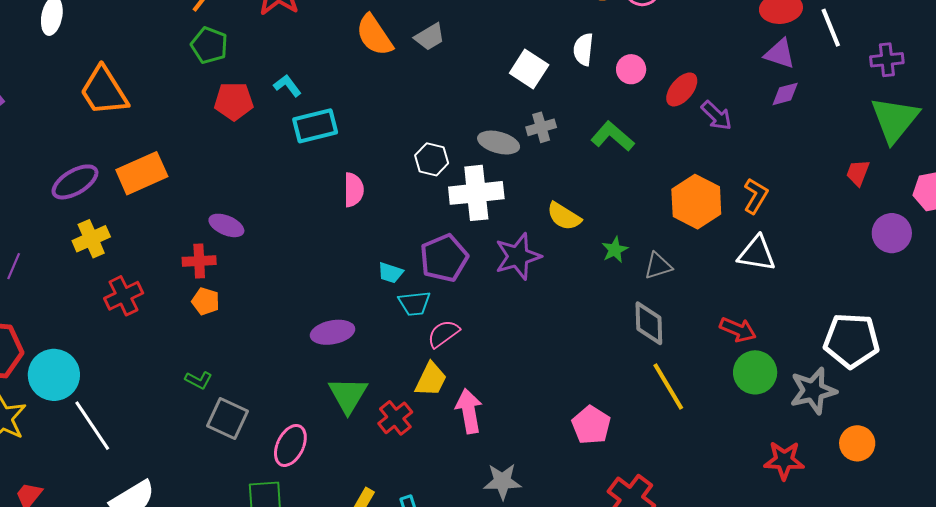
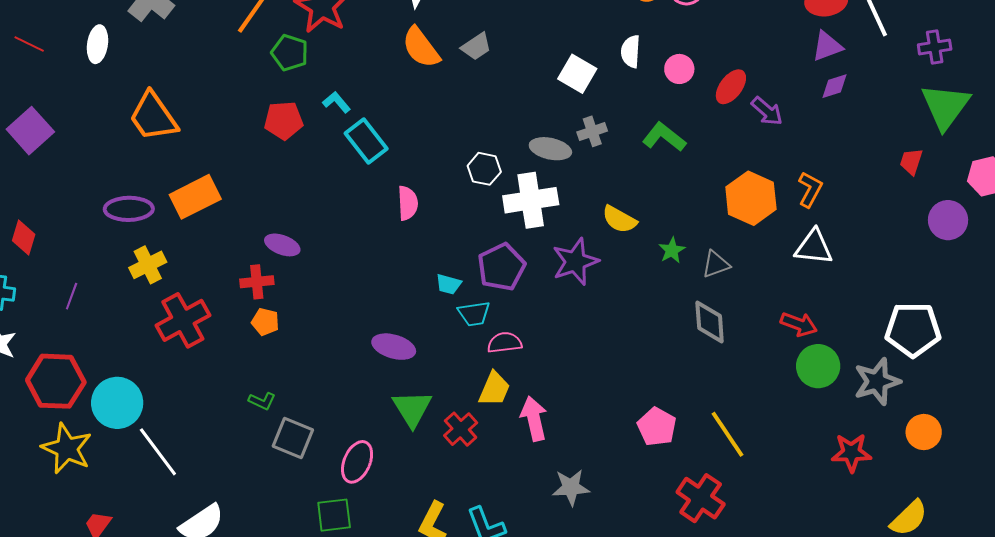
green pentagon: (209, 45) -> (290, 53), moved
purple triangle: (780, 54) -> (827, 46), turned -36
cyan rectangle: (315, 126) -> (366, 141), turned 69
purple ellipse: (75, 182) -> (129, 209), turned 33
red cross: (124, 296) -> (183, 320), size x1.4
purple ellipse: (333, 332) -> (394, 347), turned 30
pink semicircle: (443, 334) -> (505, 343), turned 32
yellow line: (668, 386) -> (727, 434), moved

